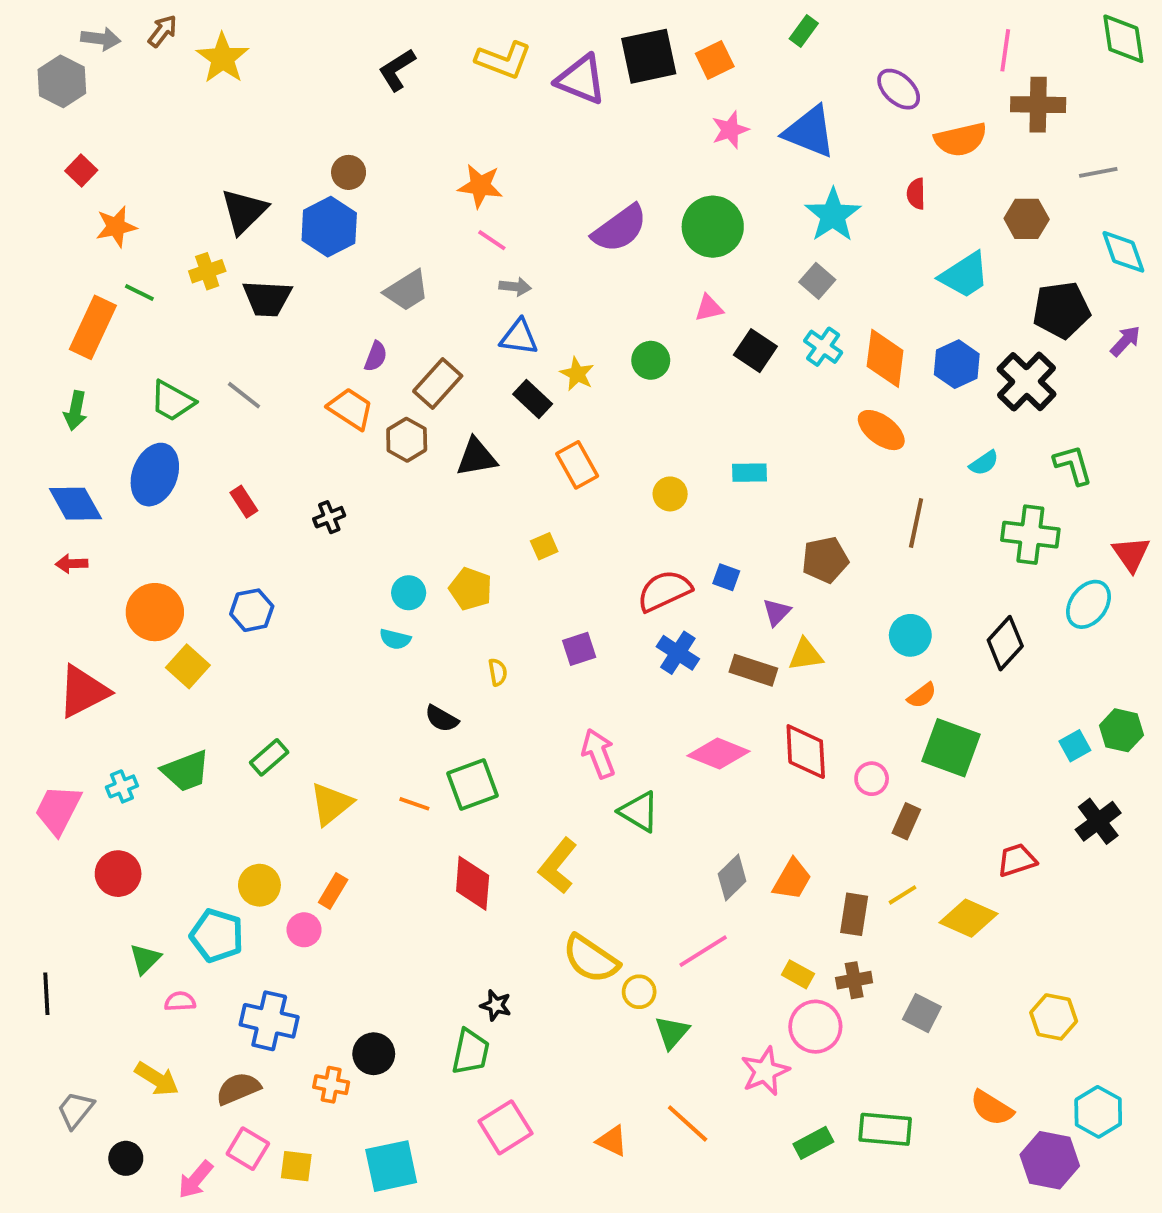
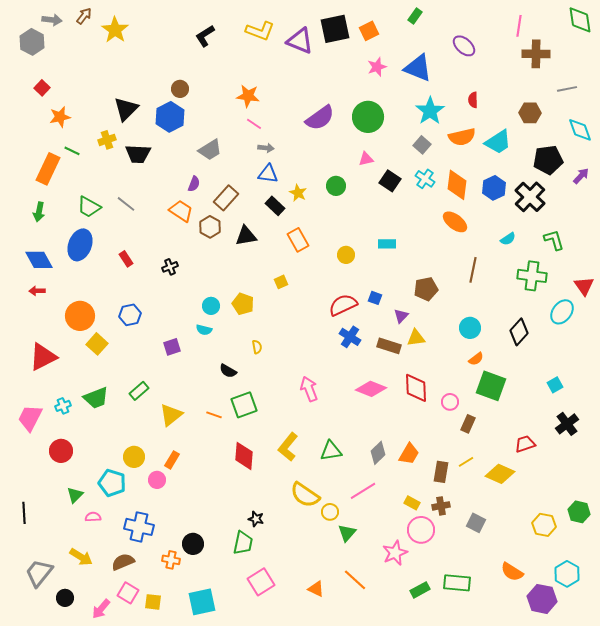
orange semicircle: (961, 139) -> (462, 137), moved
purple square: (579, 649) -> (172, 347), moved
green hexagon: (1121, 730) -> (579, 512), moved
green triangle: (639, 812) -> (331, 451), moved, turned -40
gray trapezoid: (75, 1110) -> (39, 573), size x1.4

